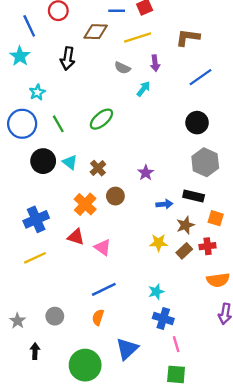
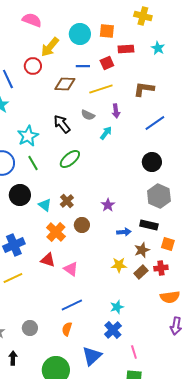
black arrow: (68, 58) -> (62, 124), moved, turned 132
cyan star: (37, 92) -> (28, 136), moved, size x1.5
cyan triangle: (70, 162) -> (45, 205), moved
blue cross: (163, 318) -> (113, 330), moved, turned 30

